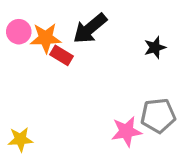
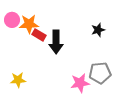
black arrow: (90, 28) -> (56, 42), moved, turned -50
yellow star: (20, 139) -> (18, 80), moved

